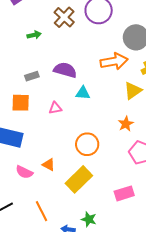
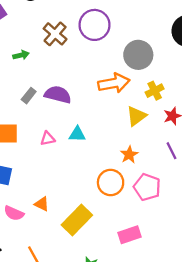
gray rectangle: (32, 76) -> (29, 96), moved, turned -32
cyan triangle: (83, 93) -> (77, 134), moved
orange circle: (87, 144) -> (111, 182), moved

